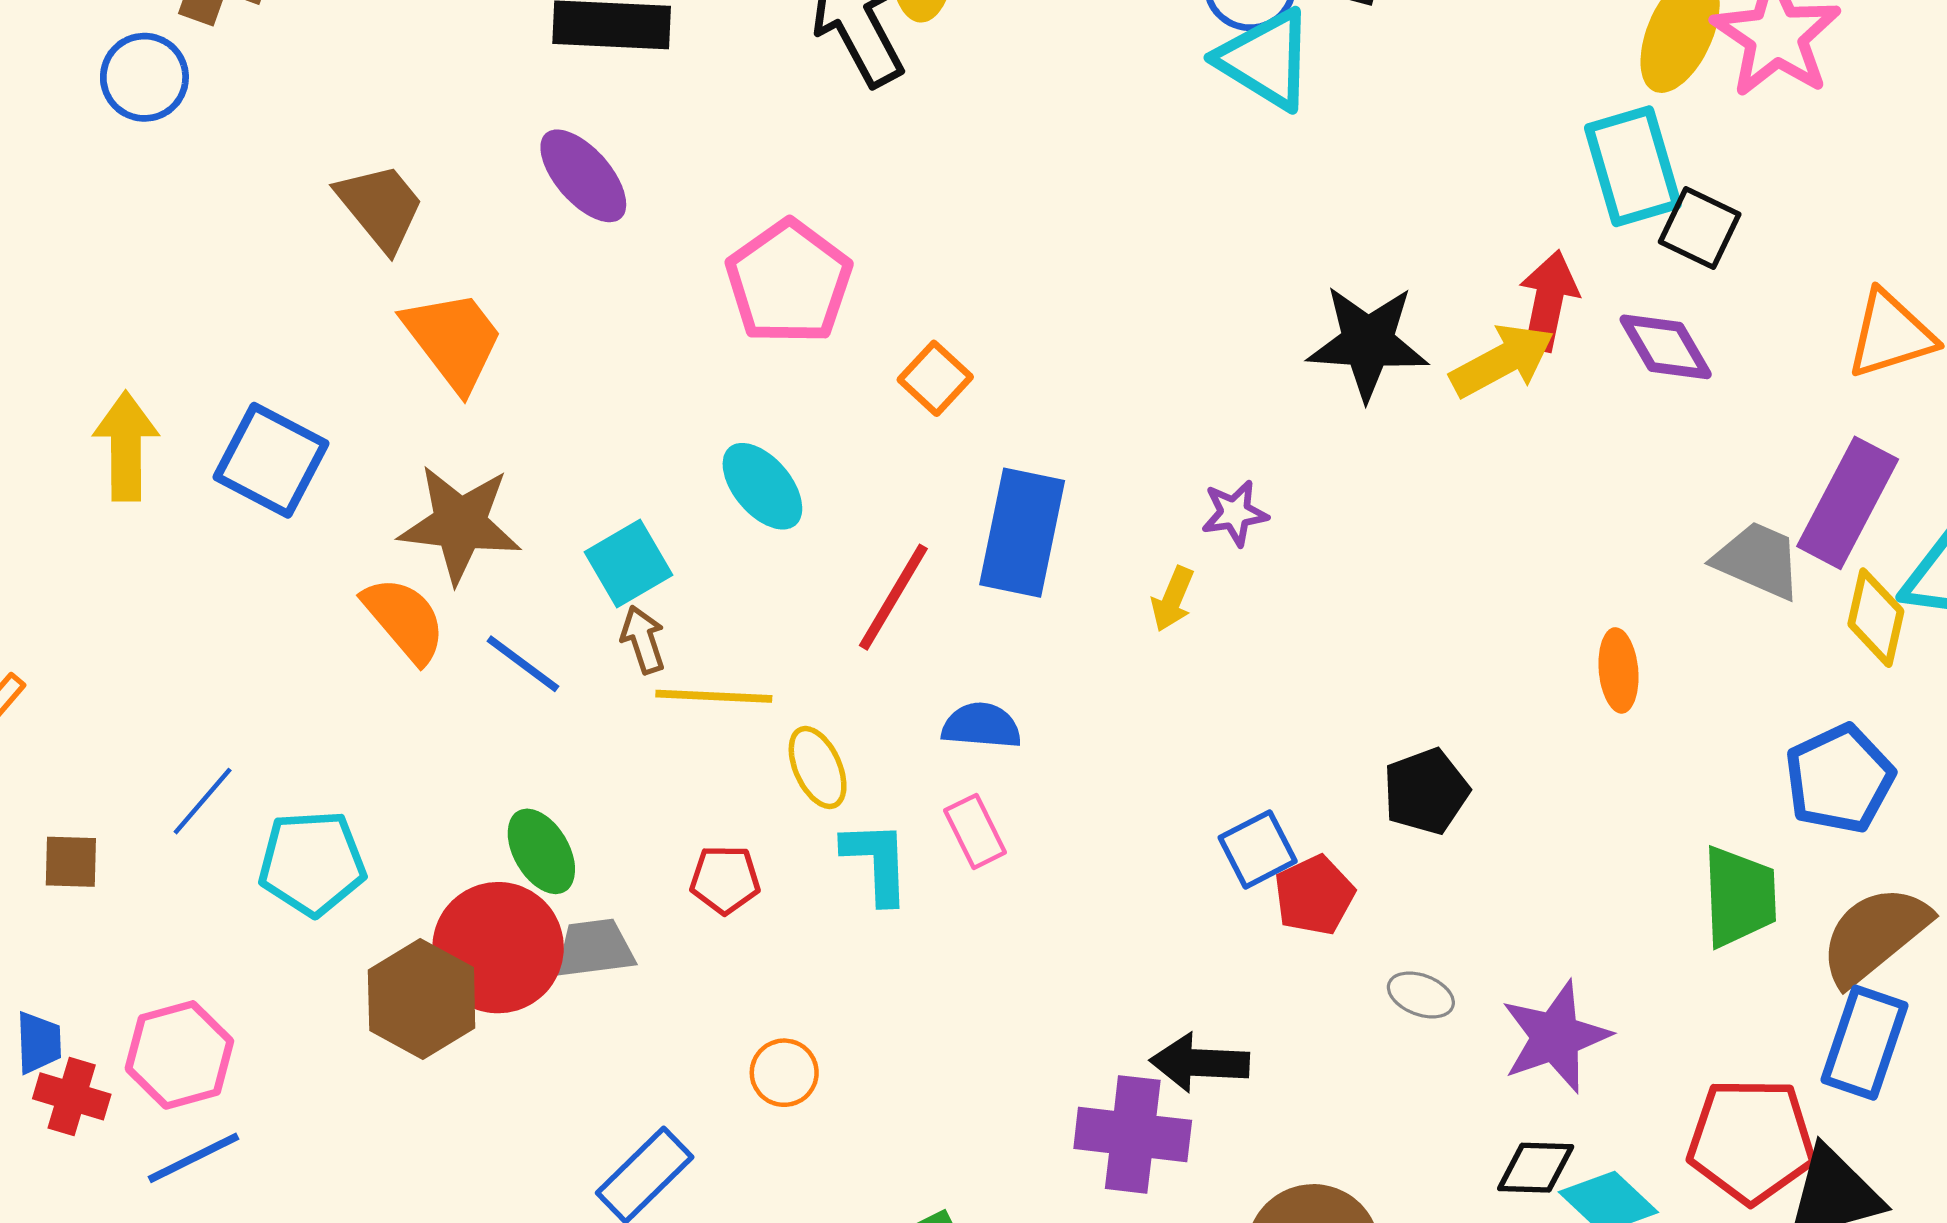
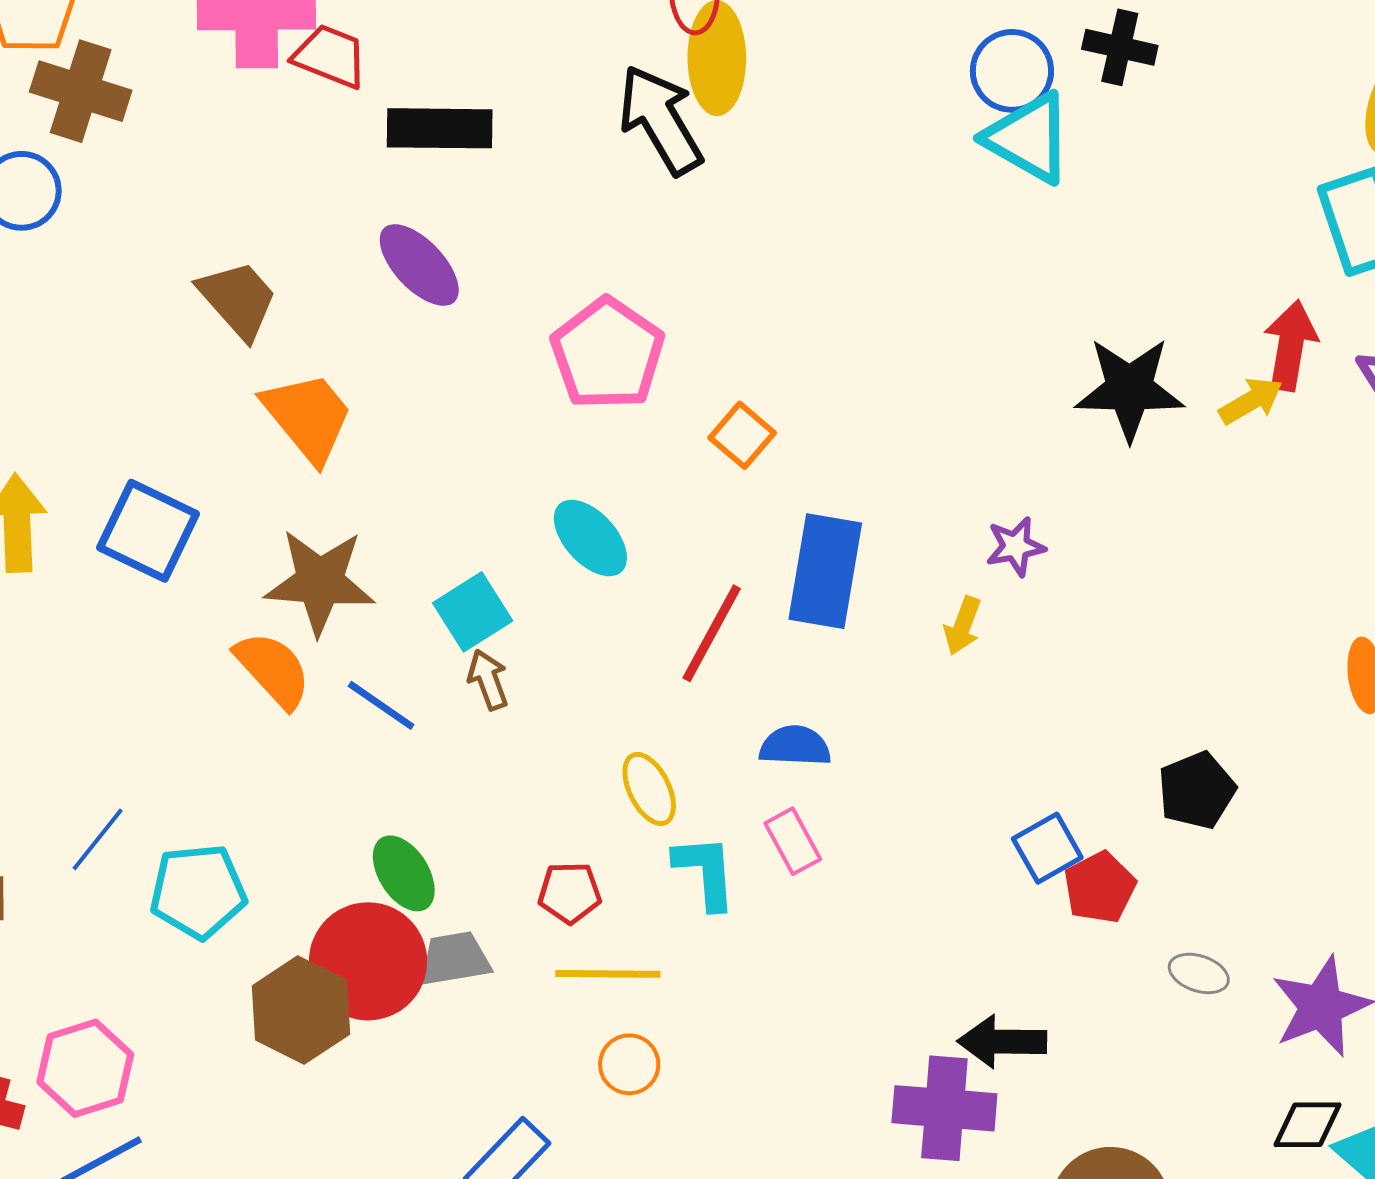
yellow arrow: (1502, 361) -> (1251, 401), size x0.7
yellow line: (714, 696) -> (608, 974), moved

